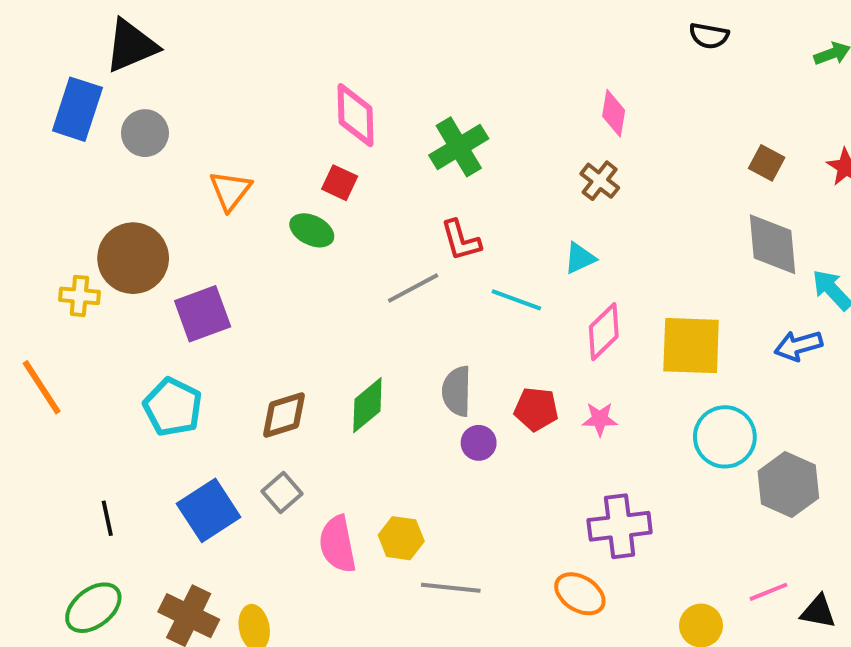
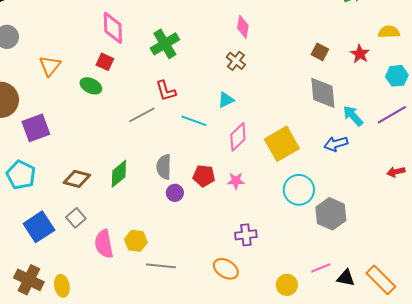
yellow square: (691, 346) -> (282, 144), turned -32
brown diamond: (284, 415) -> (77, 179), turned 32
purple cross: (620, 526) -> (246, 235), size x0.7

